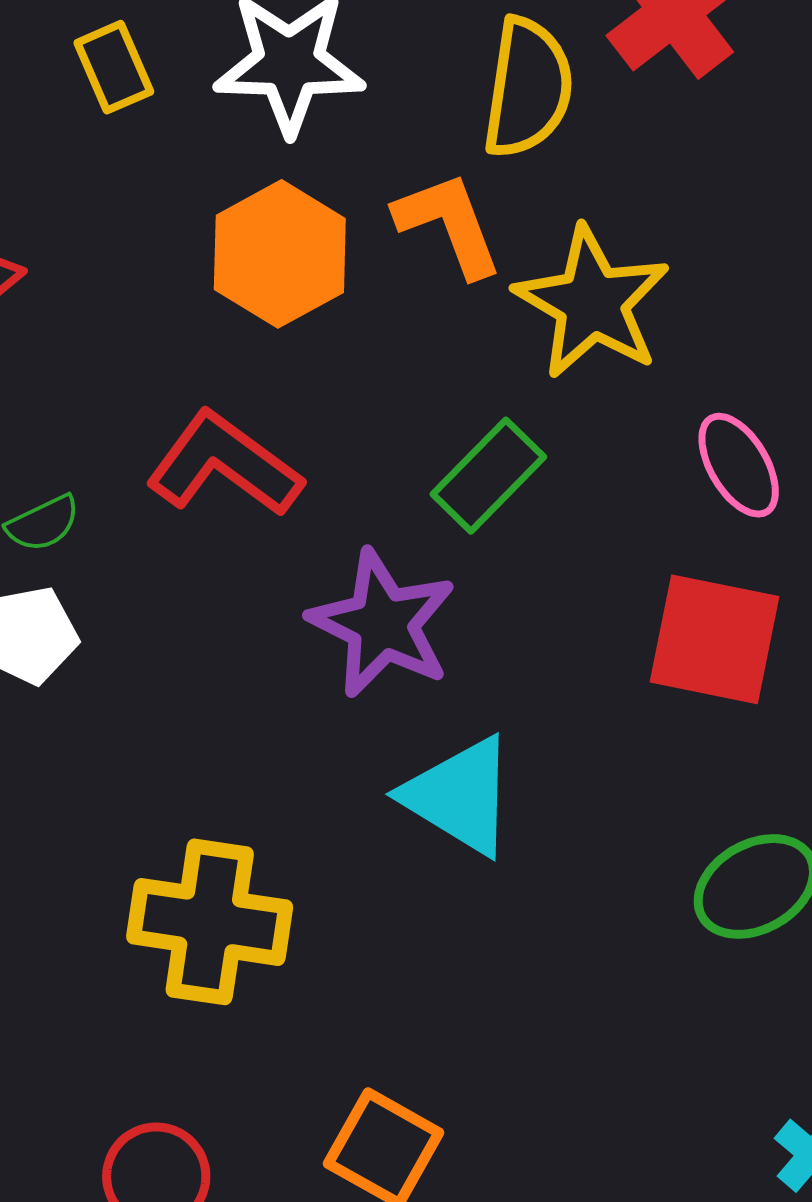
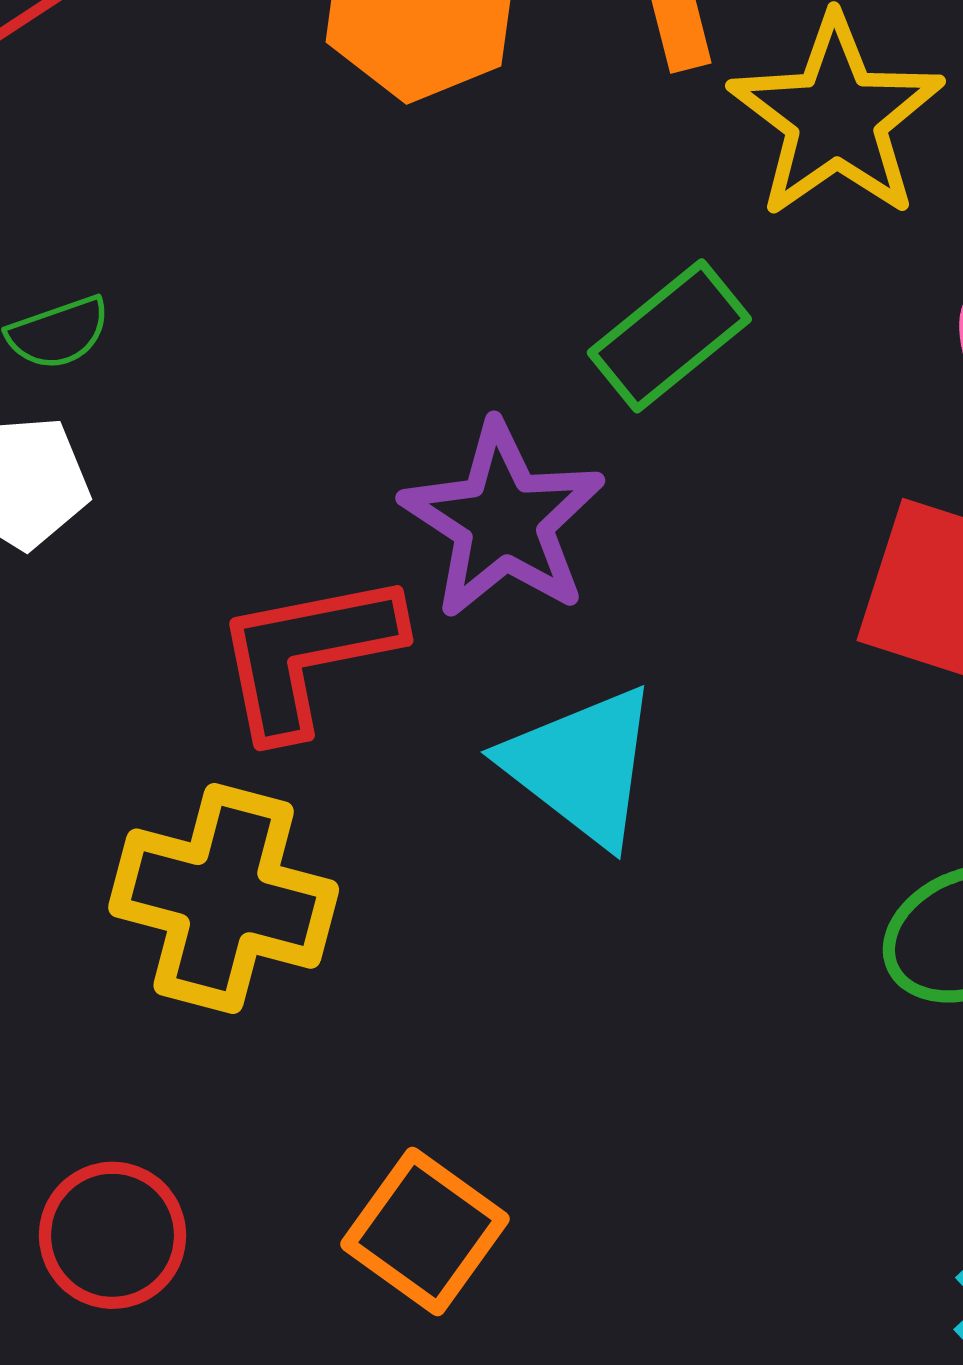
red L-shape: (224, 464) -> (308, 654), moved, turned -54

